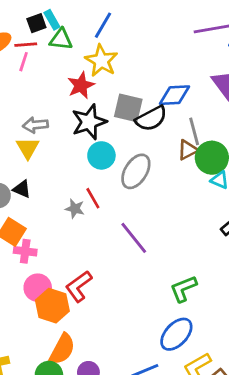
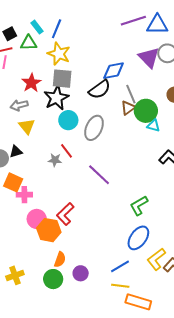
cyan rectangle: (52, 20) -> (37, 27), moved
red star: (81, 85) -> (31, 83), moved
gray square: (128, 108) -> (62, 79), moved
yellow triangle: (28, 148) -> (27, 126), moved
black triangle: (22, 189) -> (16, 152), turned -32
orange semicircle: (62, 349) -> (60, 260), size x0.7

